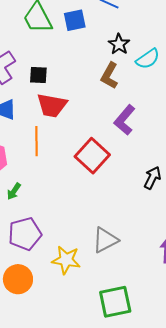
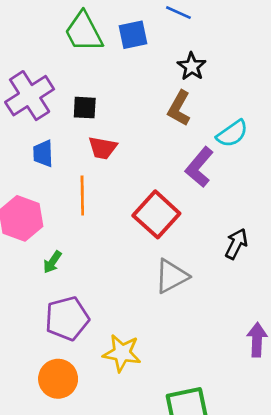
cyan semicircle: (148, 59) -> (232, 134), moved
red trapezoid: (52, 105) -> (103, 148), size x0.7
gray triangle: (105, 240) -> (171, 276), moved

